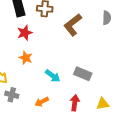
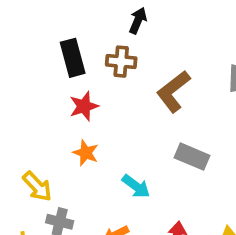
gray rectangle: (83, 74) -> (192, 157), moved

